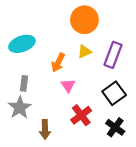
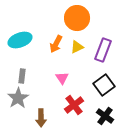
orange arrow: (58, 63) -> (56, 44), moved

